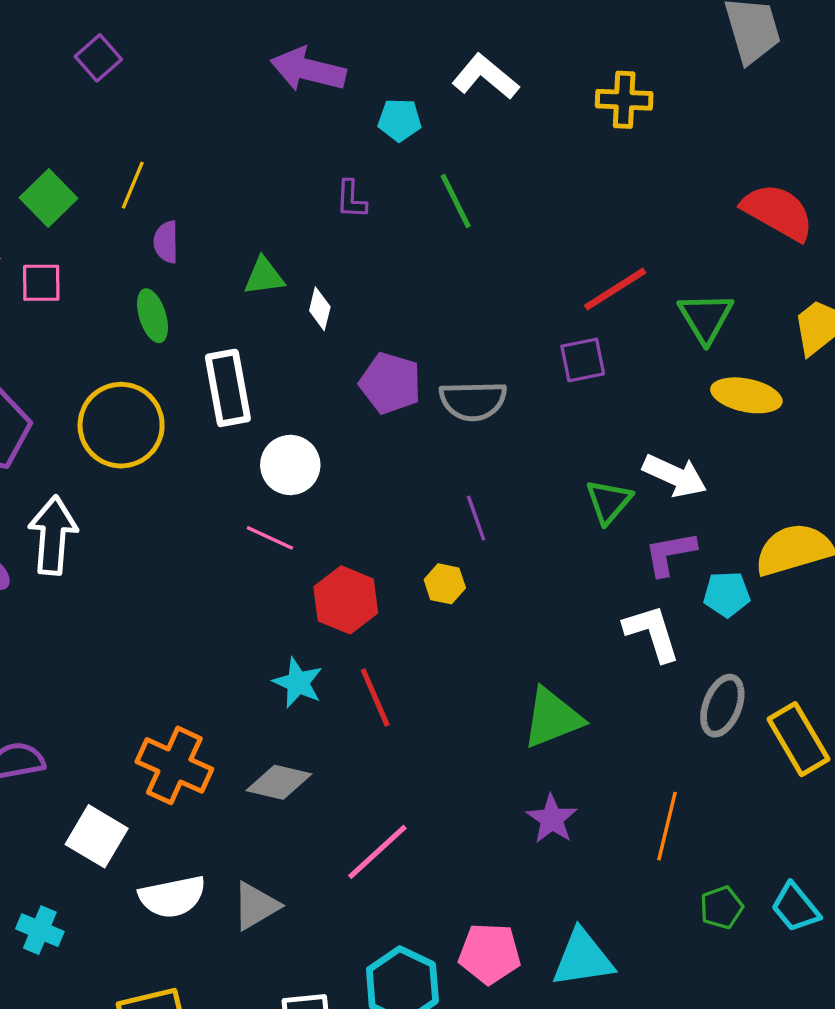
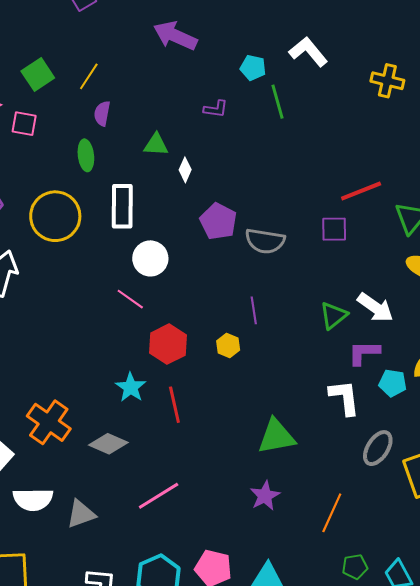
purple arrow: (308, 70) -> (175, 36), moved
purple L-shape: (351, 199) -> (216, 109), turned -95
green line: (456, 201) -> (277, 102), moved

